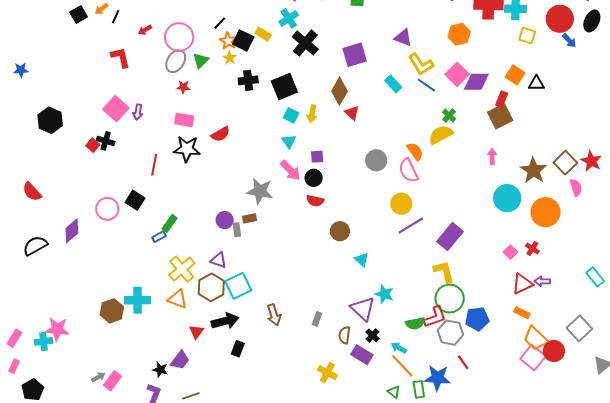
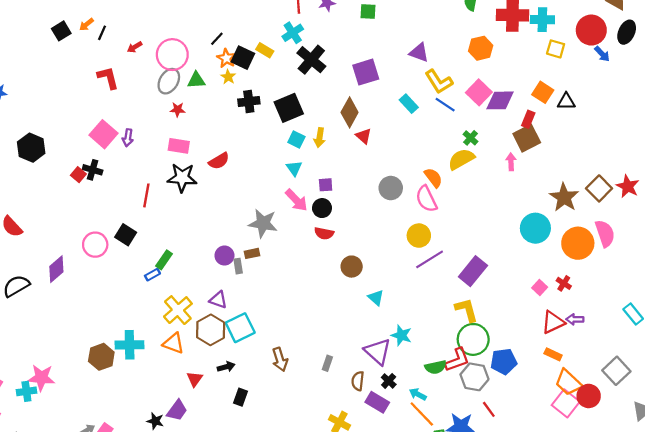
green triangle: (201, 61) -> (196, 80), turned 42
pink arrow: (492, 156) -> (511, 162), moved
pink semicircle: (576, 187) -> (605, 233), moved, size x1.4
black arrow: (225, 321) -> (226, 367), size x0.6

